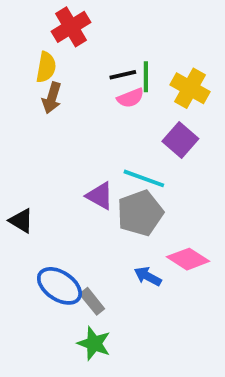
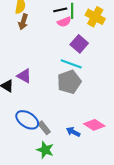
purple square: (180, 140) -> (79, 44), moved
purple triangle: (100, 196) -> (24, 76), moved
pink diamond: (188, 259) -> (94, 125), moved
blue arrow: (148, 276) -> (73, 132), moved

